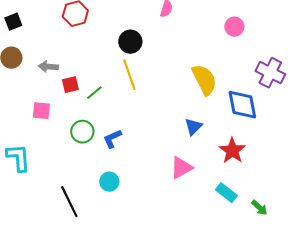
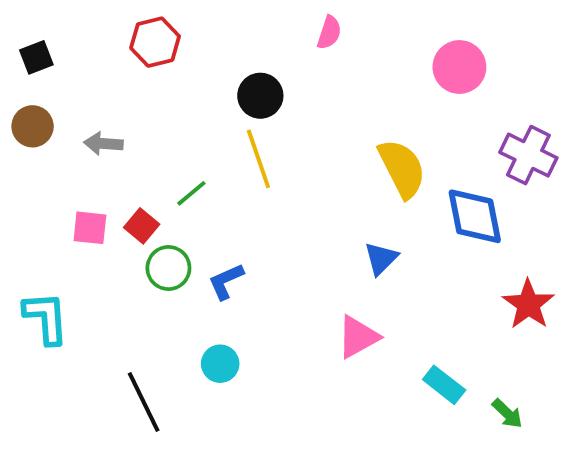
pink circle: (234, 27) -> (459, 67), size x1.4
red square: (70, 85) -> (142, 226), moved, turned -36
red star: (232, 151) -> (528, 304), moved

